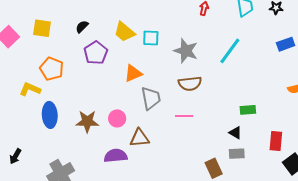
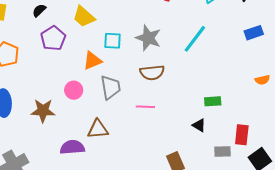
cyan square: (151, 38) -> (112, 41), moved
pink circle: (117, 118) -> (74, 90), moved
gray rectangle: (237, 154) -> (223, 152), moved

